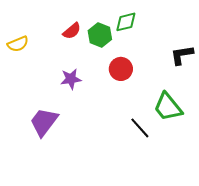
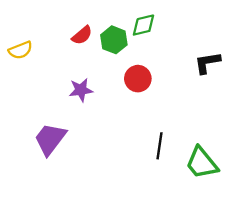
green trapezoid: (168, 107) -> (202, 163), moved
black line: (140, 128) -> (159, 146), turned 50

